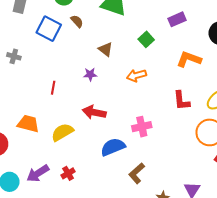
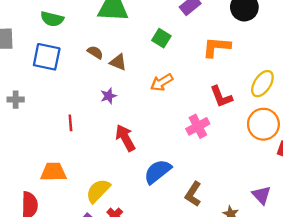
brown semicircle: (77, 21) -> (95, 52), moved
red arrow: (94, 112) -> (125, 138), turned 65
pink cross: (142, 127) -> (198, 126), moved
yellow semicircle: (62, 132) -> (98, 191), moved

